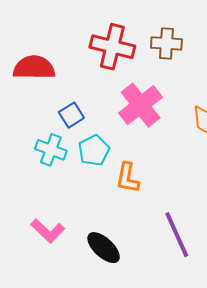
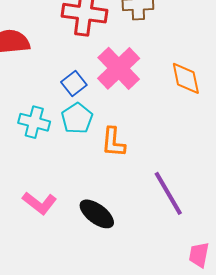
blue square: (71, 115) -> (74, 83), moved

